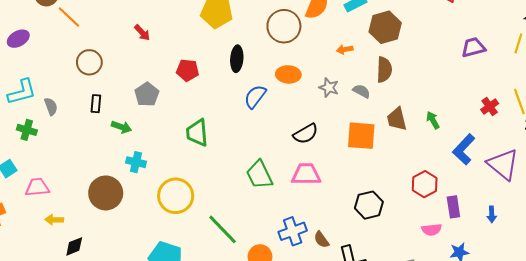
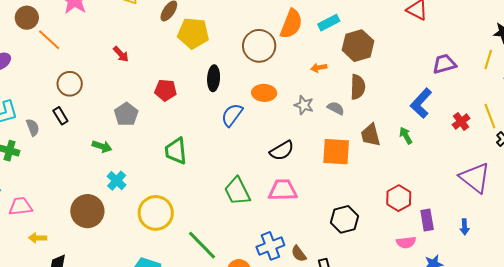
black rectangle: (96, 104) -> (60, 116), moved, turned -36
blue L-shape: (464, 149) -> (421, 103), moved
cyan cross: (136, 162) -> (117, 181), turned 30

